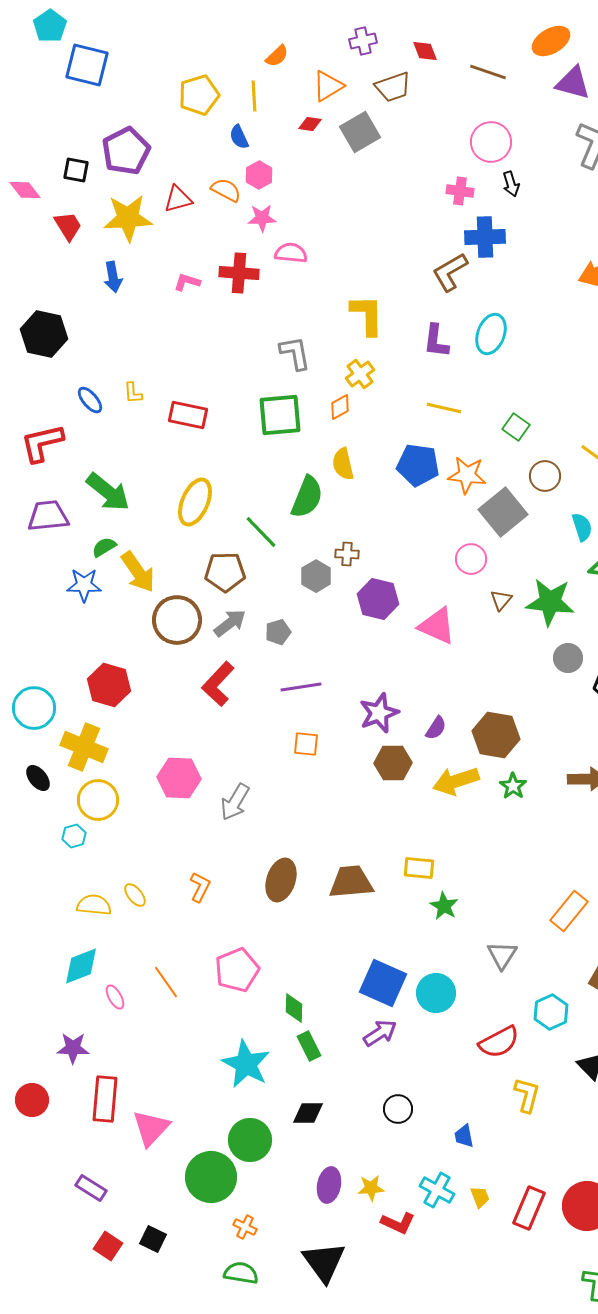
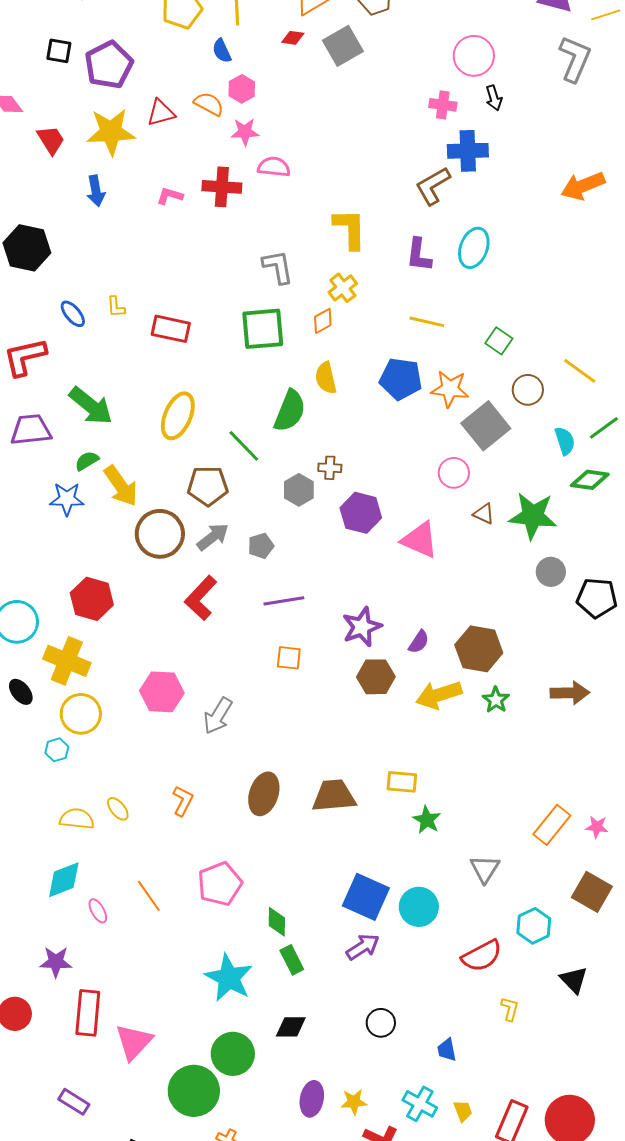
black square: (76, 170) -> (59, 51), moved
brown triangle: (501, 600) -> (484, 514), turned -45
yellow L-shape: (527, 1095) -> (510, 1009), size x0.7

